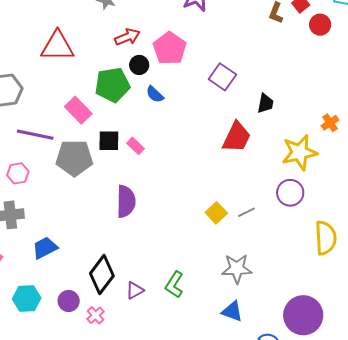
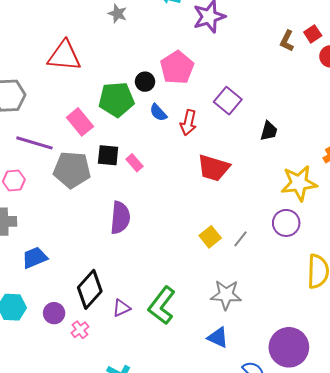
red arrow: (127, 37) -> (188, 123), moved, turned 120
red trapezoid: (237, 137) -> (213, 168), moved, turned 76
gray line: (246, 212) -> (241, 239), turned -30
green L-shape: (174, 285) -> (162, 306), size x1.4

